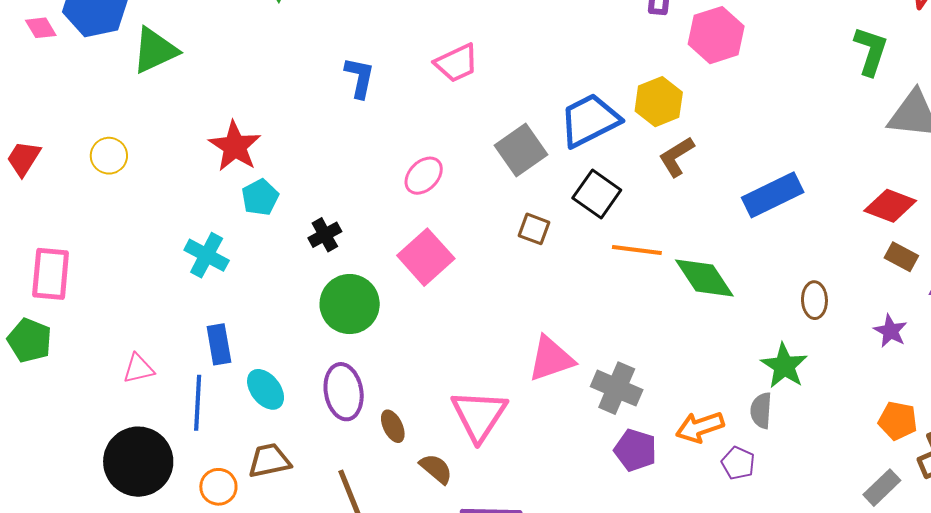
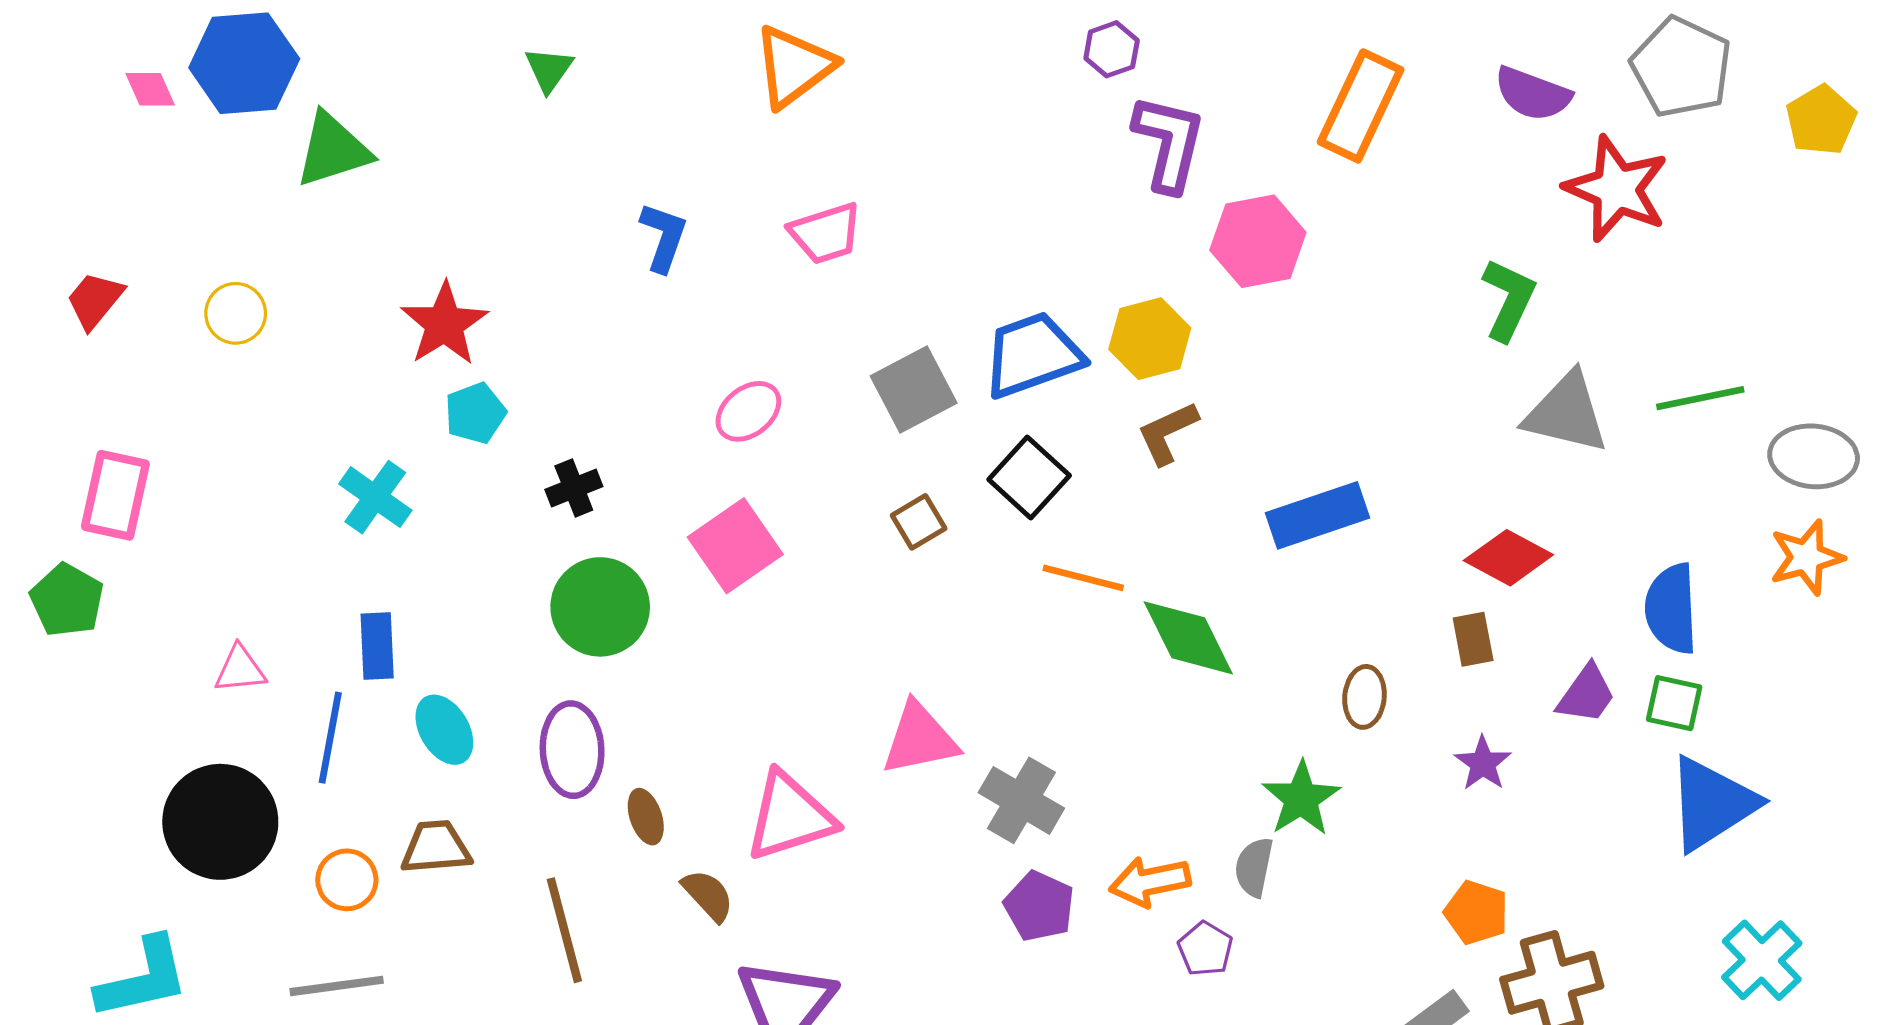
brown square: (534, 229) -> (919, 522), turned 32
brown rectangle: (901, 257) -> (1473, 639), moved, turned 44
pink triangle: (479, 415) -> (790, 817), turned 32

